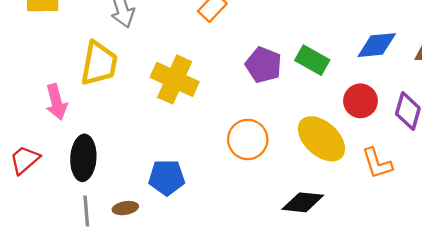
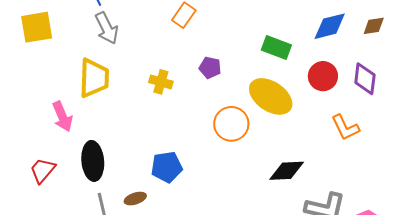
purple pentagon: (264, 65) -> (210, 68), moved, size x0.7
yellow cross: (175, 79) -> (161, 82), size x0.6
yellow ellipse: (321, 139) -> (271, 96), moved

